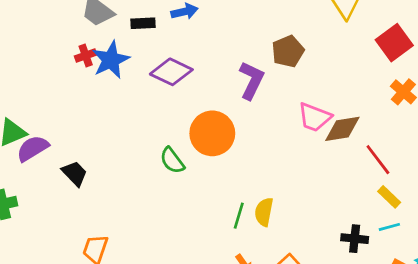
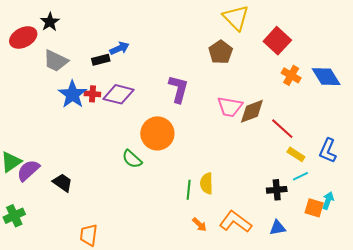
black rectangle: (143, 23) -> (101, 60), moved
brown pentagon: (288, 51) -> (221, 52), moved
red cross: (86, 55) -> (92, 94), moved, turned 35

